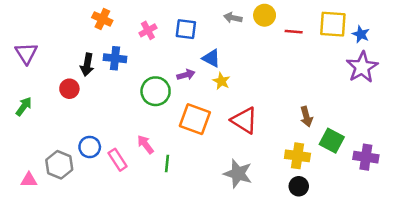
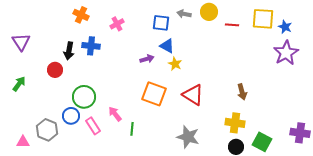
blue square: (186, 29) -> (161, 23), moved
green circle: (156, 91) -> (84, 97), moved
green square: (332, 141) -> (262, 142), moved
purple cross: (366, 157) -> (300, 133), moved

